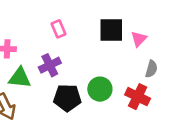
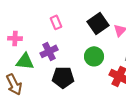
black square: (111, 30) -> (98, 23), turned -35
green circle: (100, 89) -> (94, 56), moved

